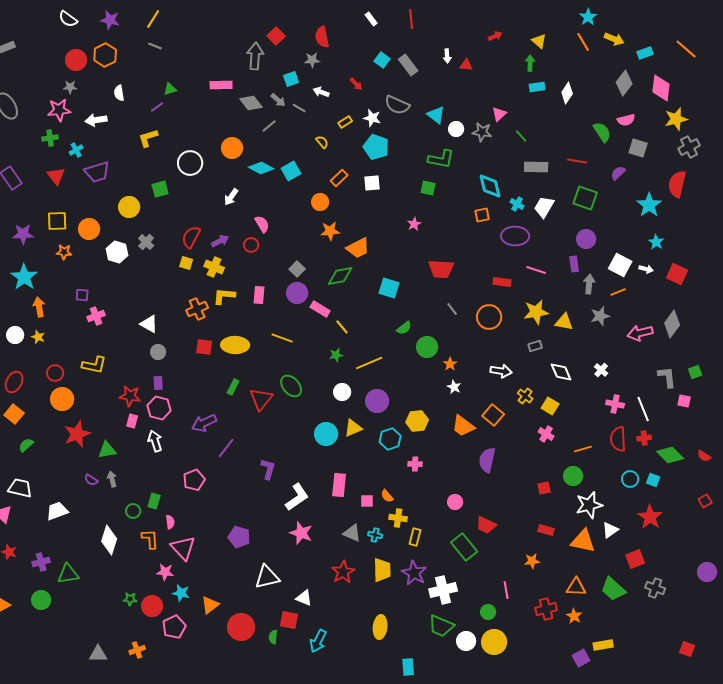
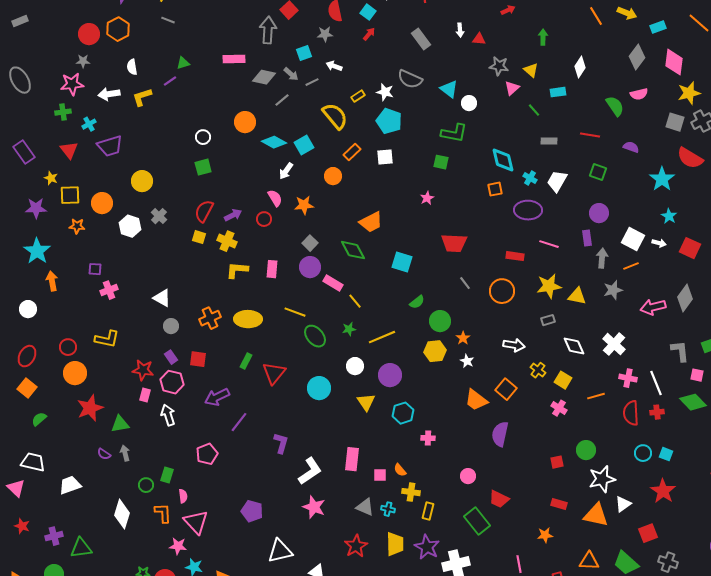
yellow triangle: (539, 41) -> (531, 70), moved
cyan square: (382, 60) -> (368, 12), moved
red arrow: (356, 84) -> (369, 34), moved, turned -96
cyan rectangle: (537, 87) -> (558, 92), moved
gray diamond: (251, 103) -> (264, 77), turned -40
gray line: (299, 108) -> (312, 82), turned -56
gray star: (482, 132) -> (499, 66), moved
yellow L-shape: (148, 138) -> (142, 97), moved
yellow semicircle: (322, 142) -> (335, 116), size x2.0
gray square: (638, 148) -> (675, 122), moved
white circle: (190, 163) -> (203, 137), size x0.6
gray rectangle: (536, 167) -> (549, 141), size x0.7
purple semicircle: (618, 173) -> (631, 147), turned 63
red semicircle: (677, 184) -> (690, 158), turned -72
green square: (160, 189) -> (203, 167), moved
white arrow: (231, 197) -> (286, 171), moved
green square: (585, 198) -> (598, 172), size x0.7
orange star: (330, 231) -> (304, 205), moved
green diamond: (340, 276) -> (353, 250), turned 72
orange cross: (197, 309) -> (210, 318), moved
yellow star: (38, 337) -> (51, 178), moved
red square: (204, 347) -> (198, 359), moved
white cross: (601, 370) -> (614, 344), size x1.6
purple rectangle: (158, 383) -> (171, 357), turned -32
green ellipse: (291, 386) -> (315, 336), moved
yellow hexagon: (417, 421) -> (435, 351), moved
yellow triangle: (353, 428) -> (366, 402), turned -42
cyan circle: (326, 434) -> (319, 388), moved
orange line: (583, 449) -> (596, 396), moved
green diamond: (670, 455) -> (693, 402), moved

